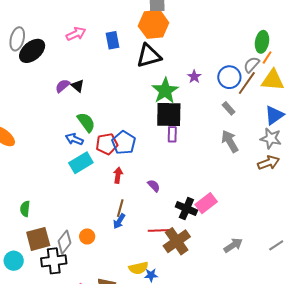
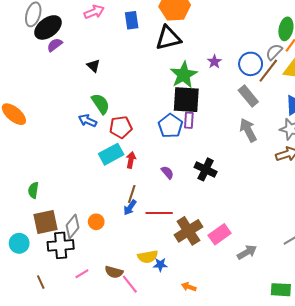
purple semicircle: (63, 86) -> (55, 45), moved
gray rectangle: (229, 108) -> (248, 96), size x1.5
blue pentagon: (124, 143) -> (170, 126), moved
cyan rectangle: (81, 163) -> (111, 154), moved
pink rectangle: (206, 203) -> (220, 234), moved
black cross: (186, 209) -> (206, 169), moved
red line: (161, 230) -> (159, 213), moved
gray arrow: (233, 245) -> (247, 252), moved

